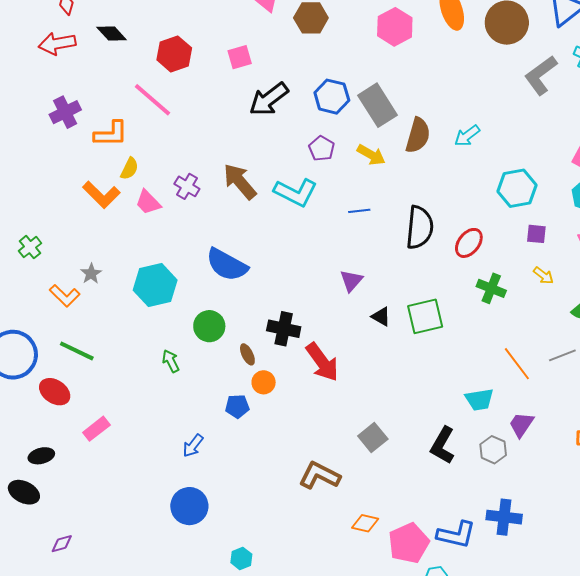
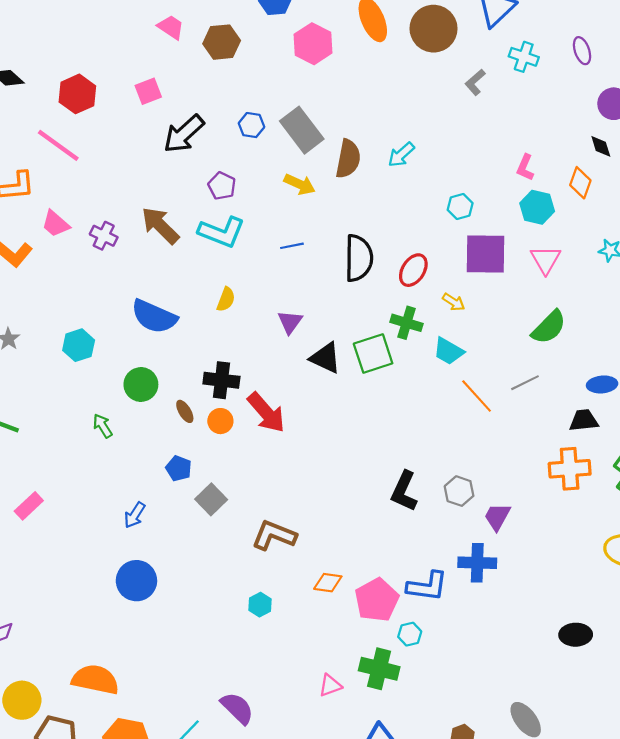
gray L-shape: (541, 75) -> (475, 82), size x0.6
blue hexagon: (332, 97) -> (252, 125), size x0.7
purple pentagon: (322, 148) -> (222, 186), moved
yellow semicircle: (130, 169) -> (226, 299), moved
cyan hexagon: (517, 188) -> (460, 207), size x0.6
pink trapezoid: (148, 202) -> (56, 224), moved
purple square: (536, 234) -> (485, 254), size x2.0
yellow arrow: (543, 276) -> (454, 302), moved
cyan hexagon: (155, 285) -> (79, 345), size x0.7
green cross: (491, 288) -> (407, 323), moved
black triangle: (381, 317) -> (325, 358), size x1.5
orange circle: (264, 382) -> (220, 421), moved
cyan trapezoid: (479, 400) -> (448, 351), moved, turned 44
blue pentagon: (237, 406) -> (179, 468), turned 30
purple trapezoid: (521, 425) -> (497, 517), moved
gray square: (373, 437) -> (211, 499), moved
cyan hexagon: (241, 558) -> (260, 605), moved

